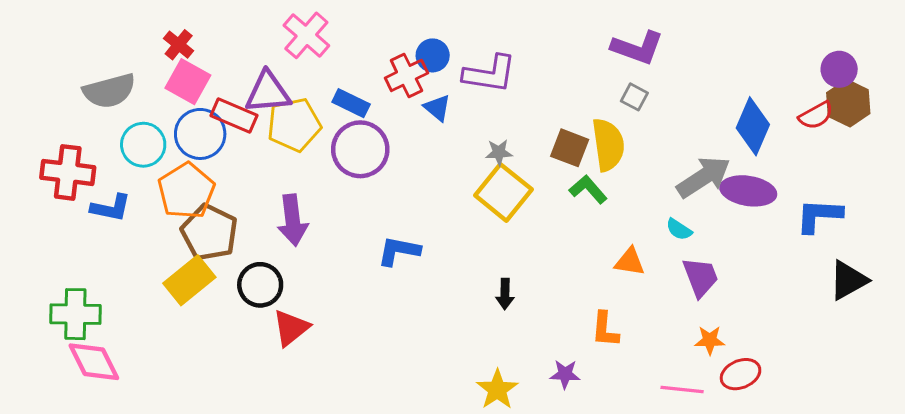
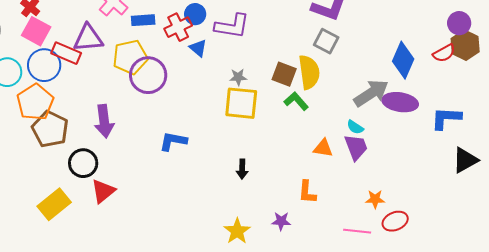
gray square: (634, 97) -> (326, 41), size x1.4
blue rectangle: (351, 103) -> (143, 20), moved, turned -30
yellow pentagon: (294, 125) -> (130, 57), moved
yellow square: (503, 192) -> (241, 103), turned -33
purple trapezoid: (701, 277) -> (356, 147), moved
yellow rectangle: (189, 280) -> (54, 204), moved

